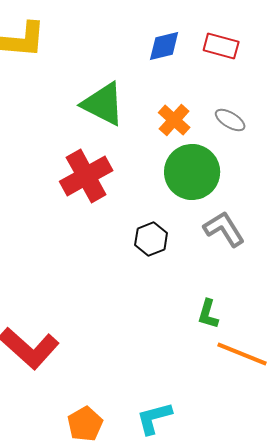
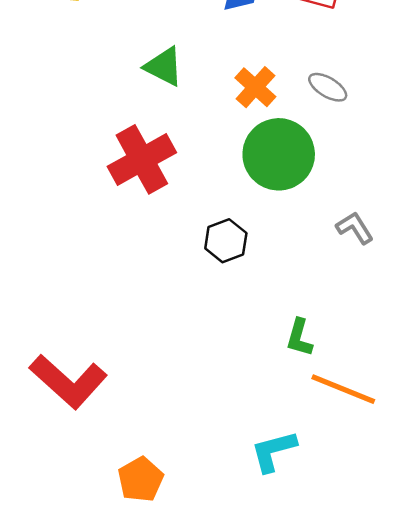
green triangle: (103, 104) -> (164, 67), size x0.7
gray L-shape: (224, 229) -> (355, 228), moved, size x0.7
cyan L-shape: (154, 418) -> (274, 451), moved

